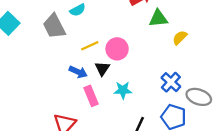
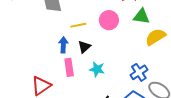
yellow semicircle: (180, 38) -> (156, 37), size x1.5
pink circle: (117, 49) -> (109, 20), moved
blue arrow: (78, 72) -> (63, 45), turned -126

